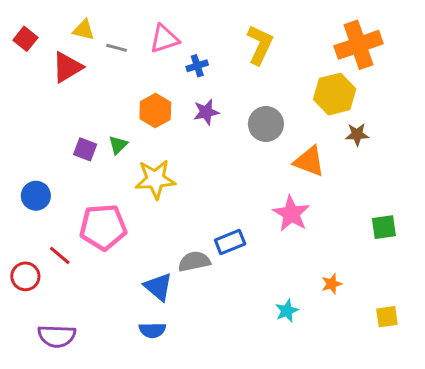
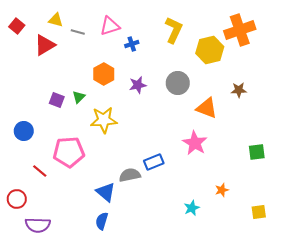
yellow hexagon: (335, 94) -> (210, 50), moved
purple star: (206, 112) -> (138, 85), moved
red circle: (25, 276) -> (17, 199), moved
blue semicircle: (152, 330) -> (102, 221), turned 108

